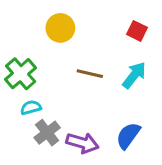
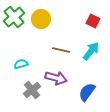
green cross: (21, 74) -> (14, 17), moved
cyan semicircle: (31, 108) -> (21, 64), moved
purple arrow: (82, 143) -> (56, 78), moved

